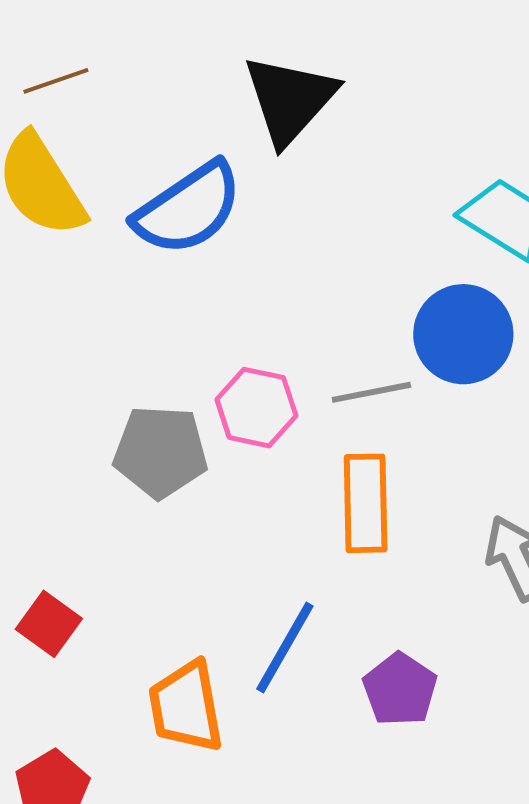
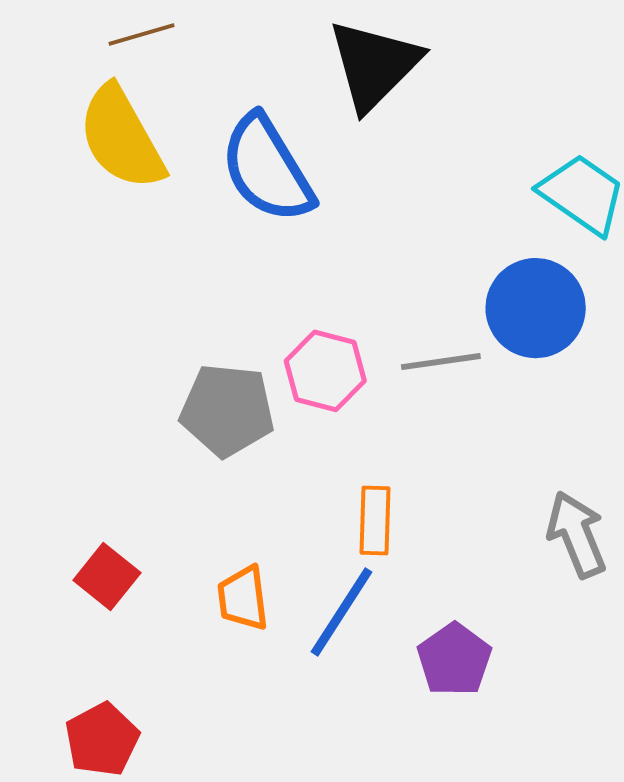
blue semicircle: (188, 209) -> (267, 169), turned 90
orange rectangle: (366, 503) -> (375, 521), moved, size x0.7
orange trapezoid: (186, 707) -> (243, 598), moved, size x0.7

